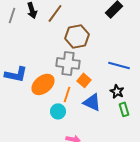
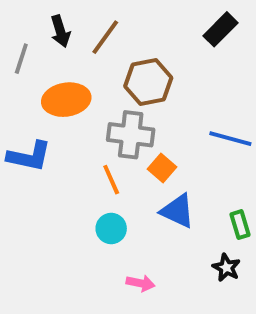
gray line: (12, 15) -> (21, 59), moved
orange ellipse: (43, 84) -> (66, 100), moved, turned 30
black star: (117, 91) -> (226, 268), moved
orange line: (67, 94) -> (111, 180), moved, turned -42

